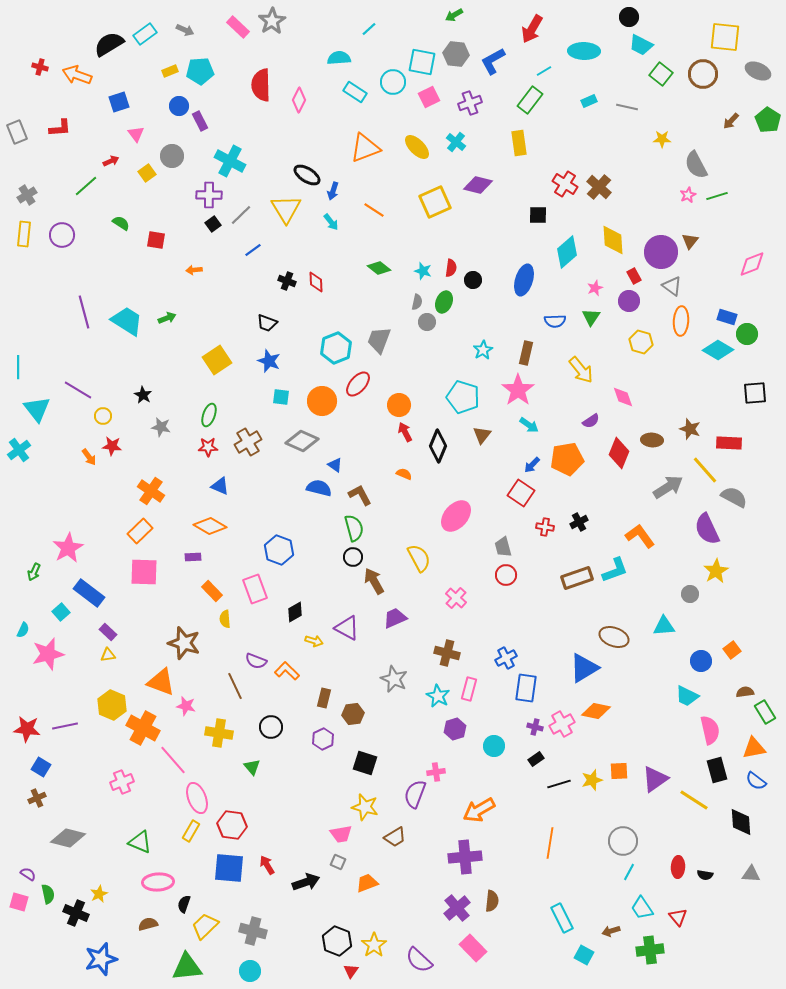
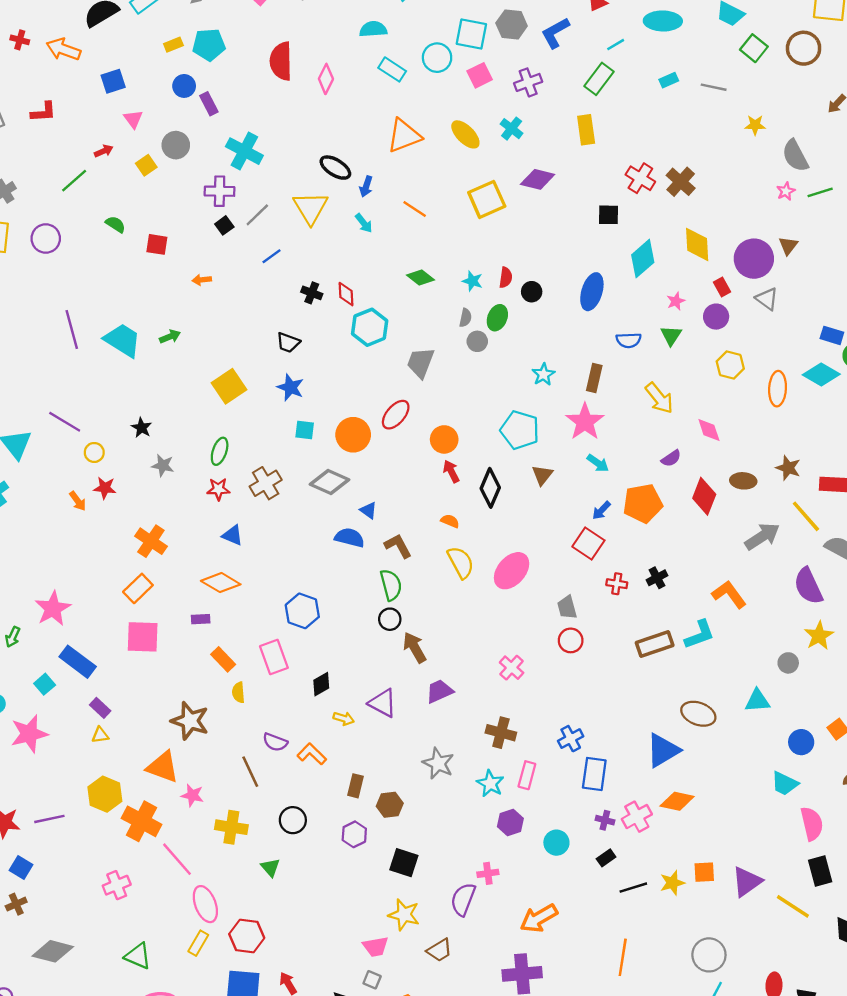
orange ellipse: (681, 321) -> (778, 389), moved
cyan hexagon: (336, 348) -> (370, 327), moved
yellow semicircle: (419, 558) -> (461, 562), moved

